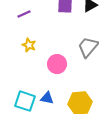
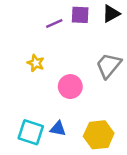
purple line: (24, 14) -> (54, 23), moved

